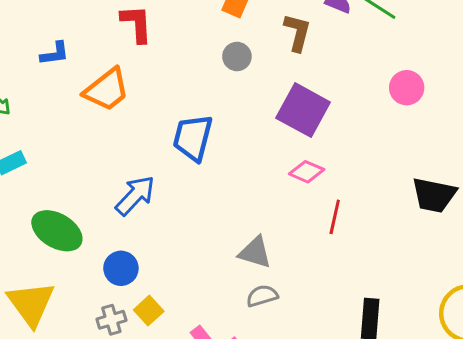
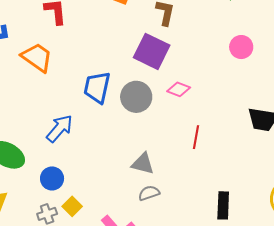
gray circle: (237, 56) -> (136, 97), moved, size x1.6
orange trapezoid: (107, 90) -> (37, 57), turned -104
purple square: (303, 110) -> (152, 51), moved
pink diamond: (307, 172) -> (179, 89), moved

